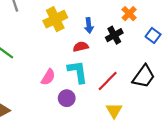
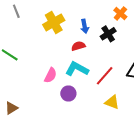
cyan L-shape: (78, 72) -> (77, 69), turned -50
yellow triangle: (114, 111) -> (112, 102), turned -35

